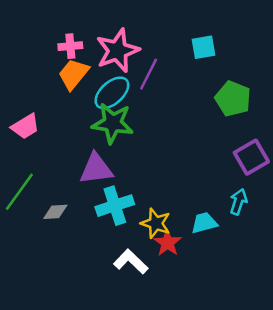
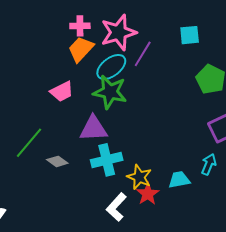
pink trapezoid: (25, 126) -> (62, 92), moved
gray diamond: (55, 212) -> (57, 161), turned 35
white L-shape: (131, 262) -> (116, 207), turned -96

